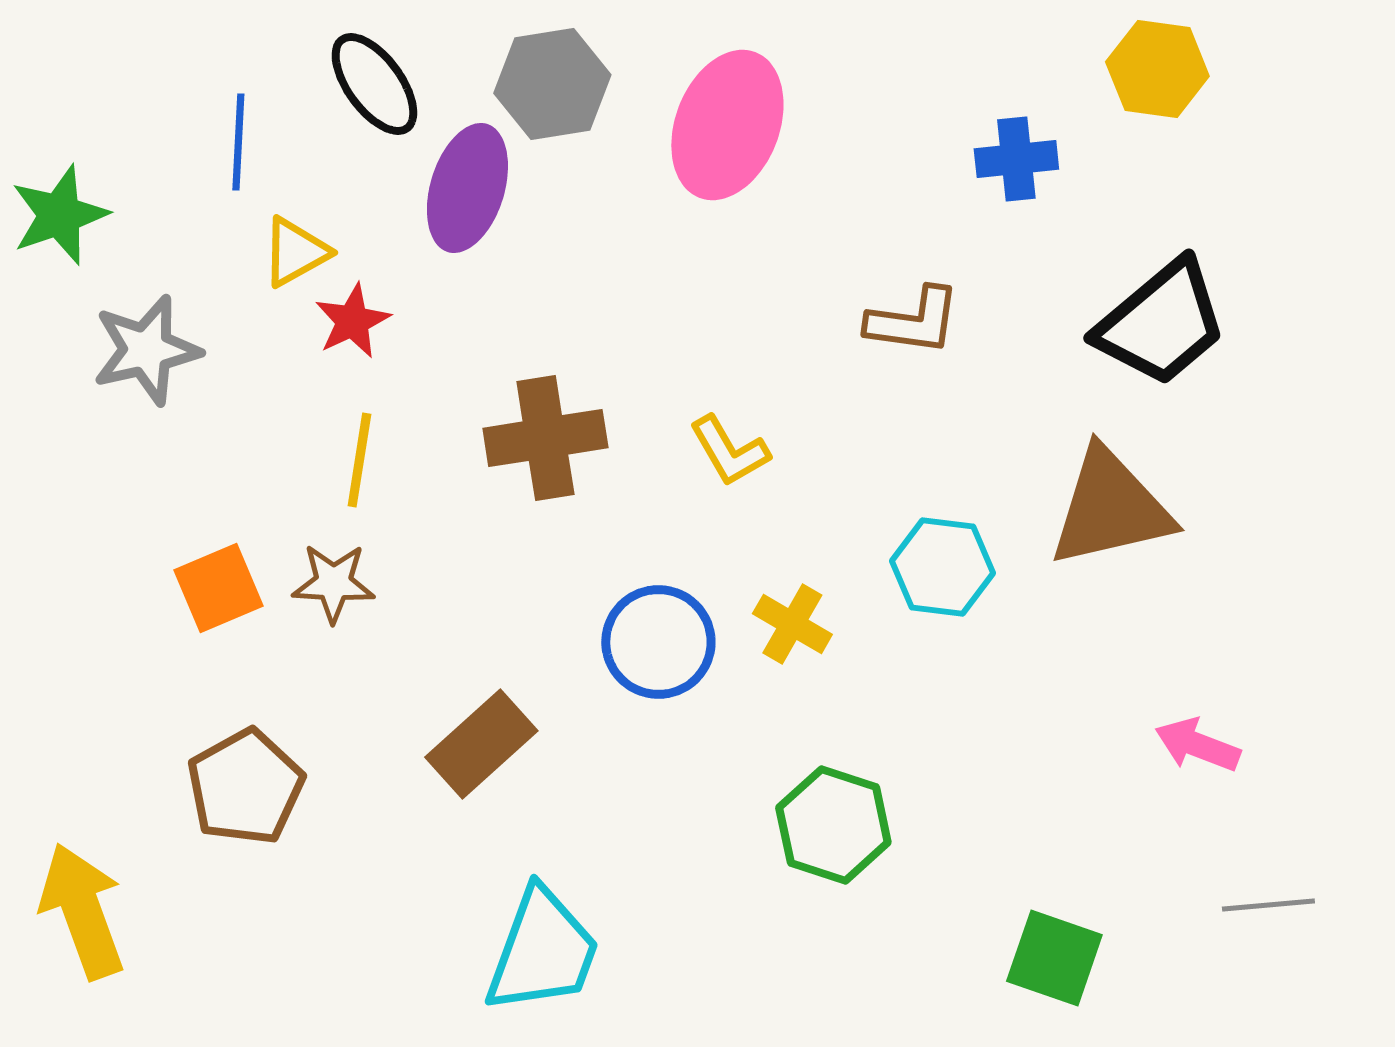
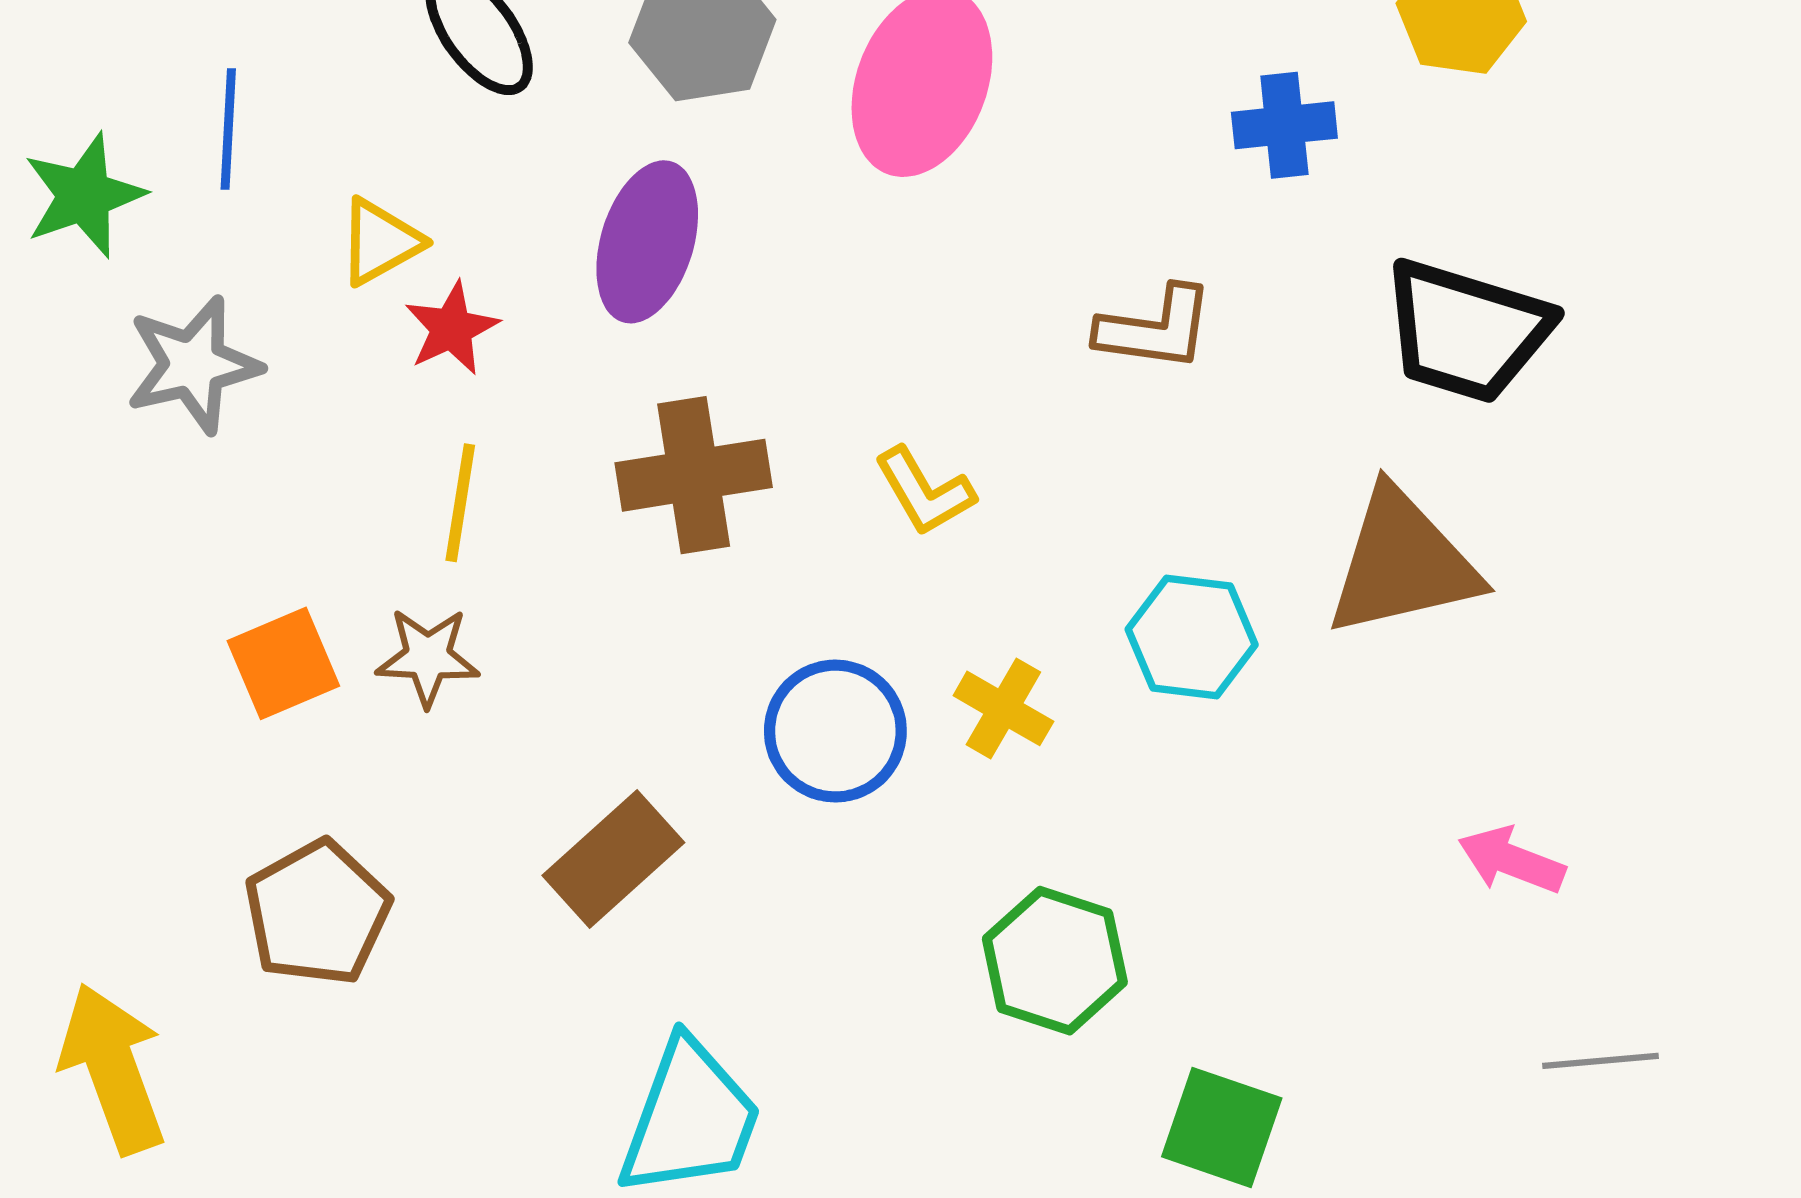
blue line: (238, 142) -> (228, 129), moved
purple ellipse: (467, 188) -> (647, 242), moved
black trapezoid: (1161, 323) -> (1466, 331), turned 57
green square: (1054, 958) -> (1222, 1127), moved

